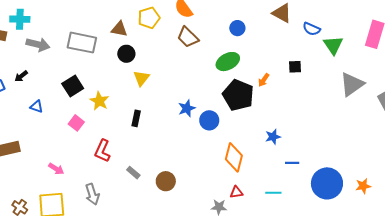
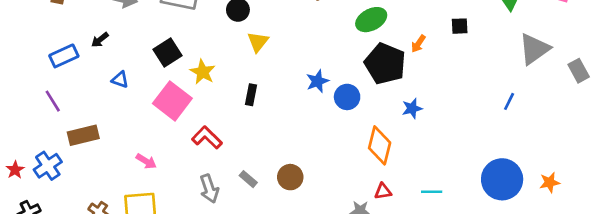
pink square: (76, 123) -> (172, 101), size x1.8
blue star: (273, 137) -> (412, 108), moved
red L-shape: (102, 151) -> (207, 137), turned 110
blue line: (292, 163) -> (509, 101), moved, turned -64
gray rectangle: (133, 173) -> (248, 179), moved
gray arrow: (92, 194) -> (209, 189), moved

